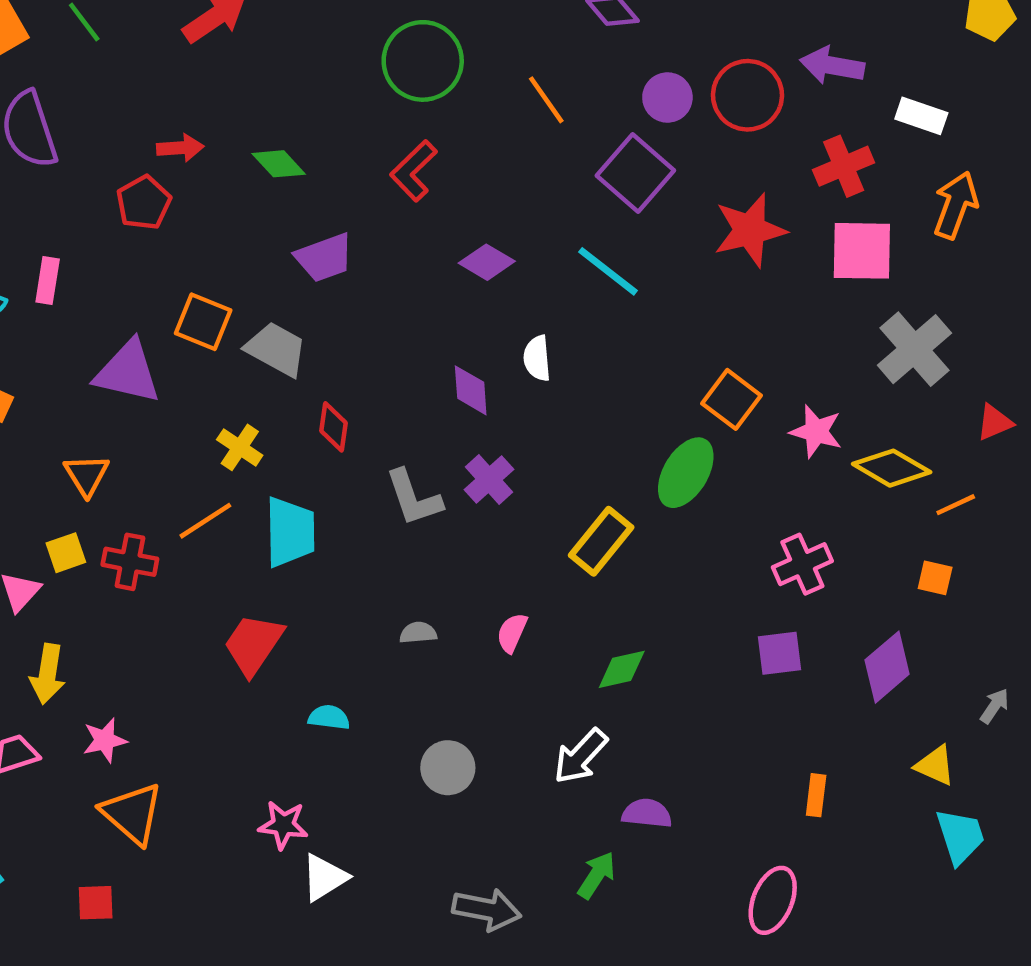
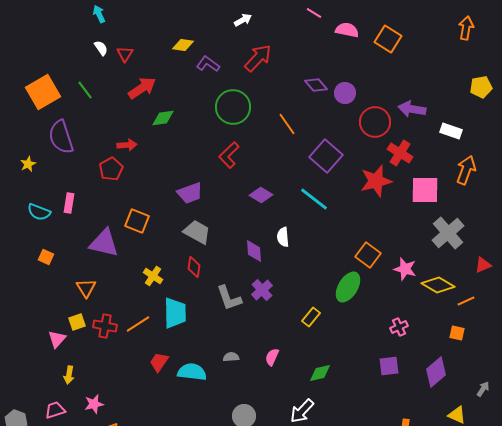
purple circle: (667, 98) -> (345, 93), moved
green diamond: (279, 164) -> (163, 118), moved, turned -55
red cross: (844, 166) -> (400, 153), moved, turned -35
gray trapezoid: (276, 349) -> (197, 232), moved
orange line: (205, 521) -> (138, 324), moved
yellow rectangle: (601, 541) -> (311, 317), size x0.7
pink cross: (802, 564) -> (399, 327), size x0.7
red trapezoid: (253, 644) -> (159, 362), size x0.7
yellow arrow: (48, 674) -> (69, 375), size x0.7
cyan semicircle: (329, 717) -> (192, 372), moved, size x1.6

